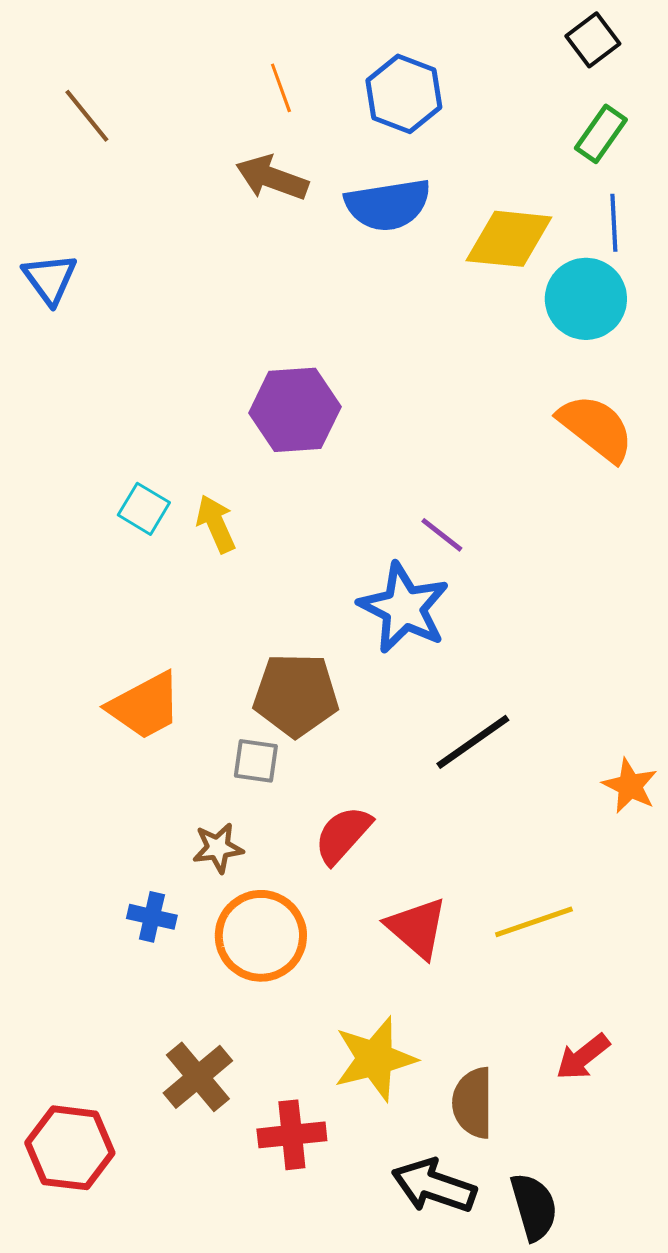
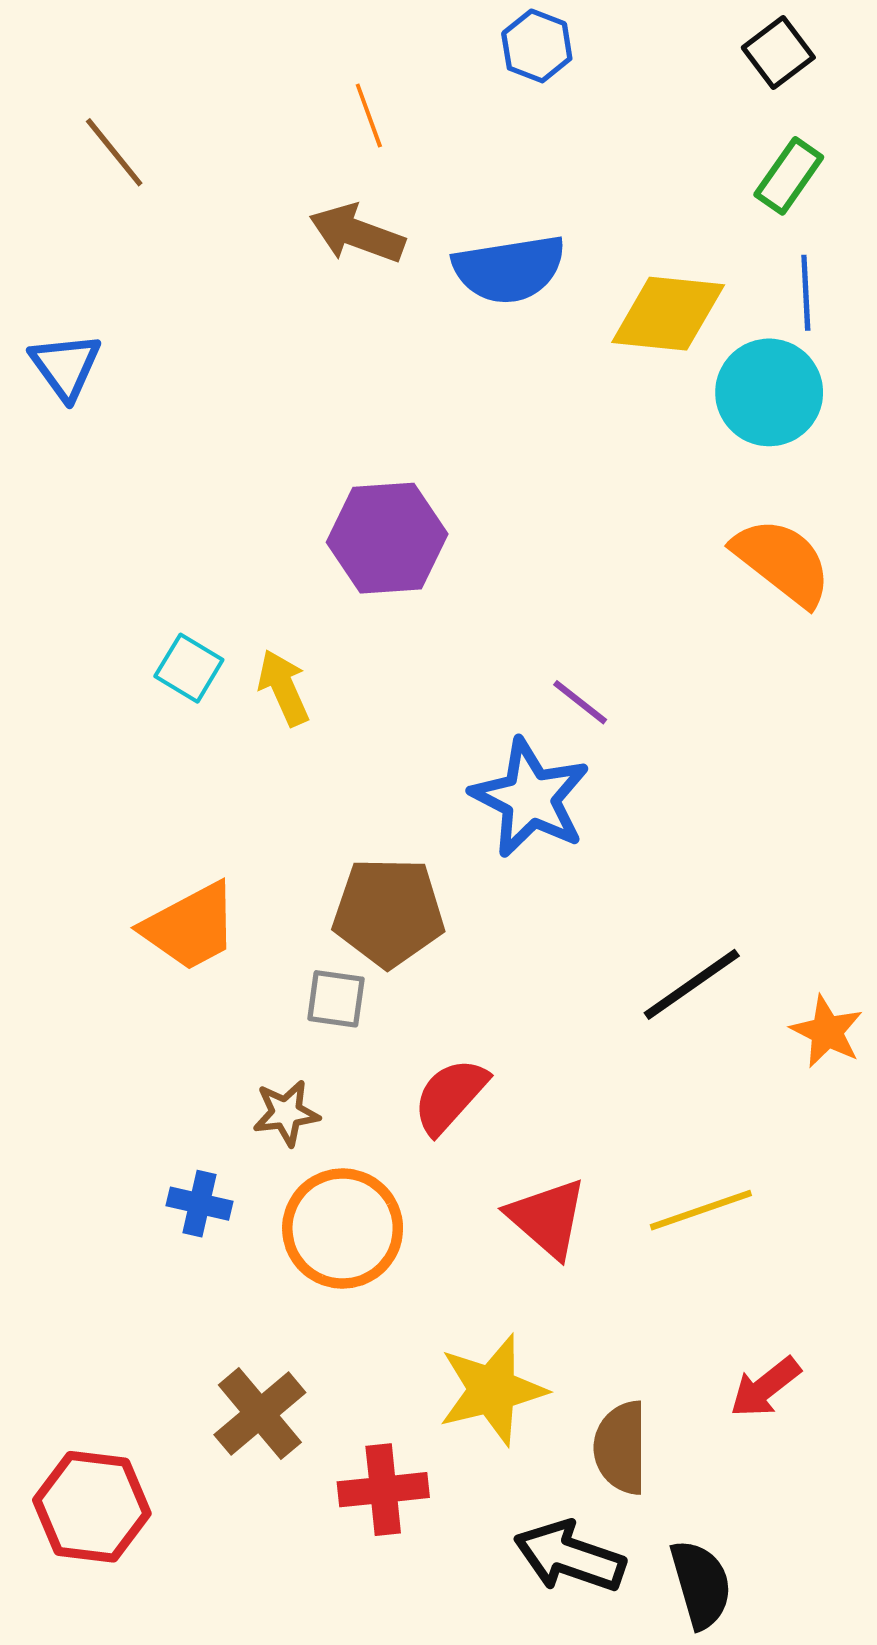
blue hexagon: (404, 94) -> (537, 46), moved, size x0.7
black line: (473, 742) -> (692, 984), moved

